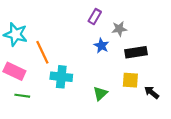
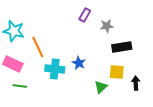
blue star: (101, 46) -> (79, 63), moved
black arrow: (152, 92) -> (136, 83), turned 48
green triangle: (100, 93) -> (101, 87), moved

